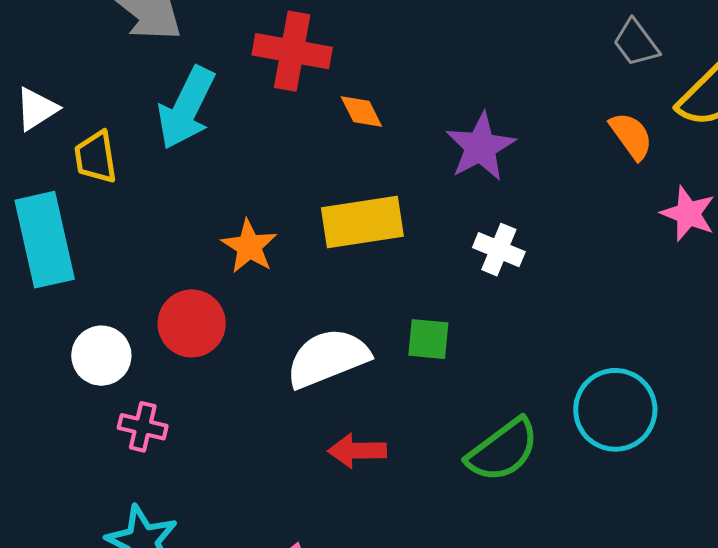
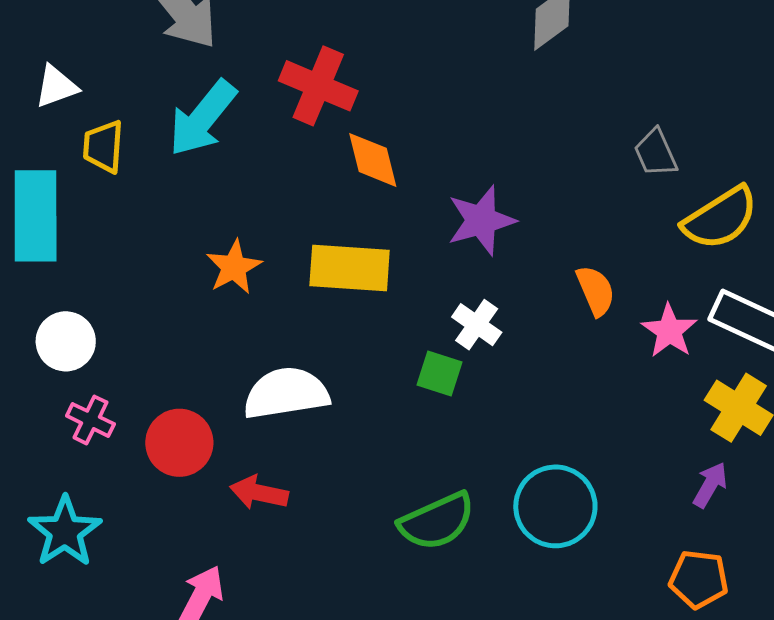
orange diamond: (361, 112) -> (373, 160), size x1.4
orange semicircle: (631, 136) -> (596, 291), moved
red circle: (192, 323) -> (179, 443), moved
green square: (428, 339) -> (440, 374), moved
red arrow: (357, 451) -> (259, 493), moved

